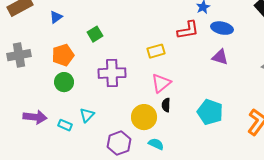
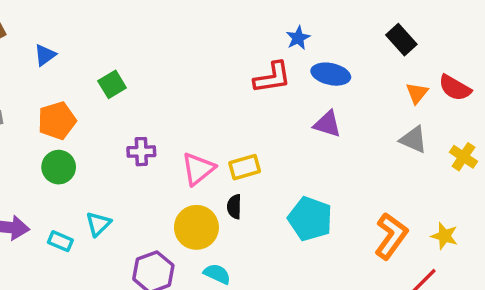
yellow rectangle: (156, 51) -> (245, 167), moved
purple cross: (112, 73) -> (141, 152), size x0.6
pink triangle: (161, 83) -> (198, 169), moved

